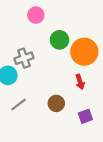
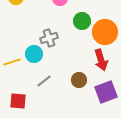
red arrow: (80, 82) -> (101, 60), size x1.5
purple square: (85, 116) -> (106, 92), size x1.6

